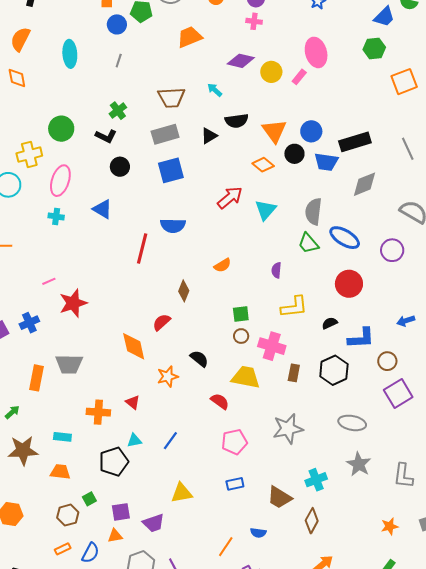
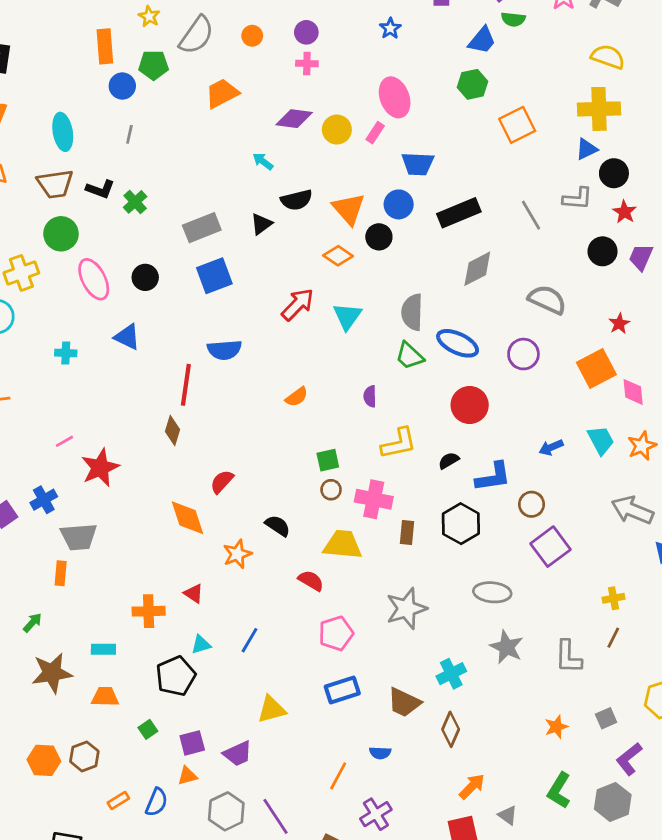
brown trapezoid: (171, 97) -> (55, 184), moved
black L-shape: (106, 136) -> (100, 189), moved
blue trapezoid: (326, 162) -> (418, 164), moved
pink ellipse: (60, 181) -> (94, 279), moved, turned -40
brown diamond: (184, 291) -> (172, 430), moved
gray trapezoid: (69, 364) -> (79, 537), moved
orange rectangle: (37, 378) -> (61, 573), size x0.7
blue rectangle: (235, 484) -> (342, 690), size x1.4
brown hexagon: (68, 515) -> (84, 756), moved

